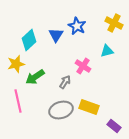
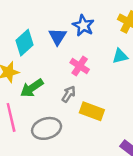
pink cross: (83, 66) -> (80, 66), moved
yellow rectangle: (89, 107) -> (92, 111), moved
gray ellipse: (61, 110) -> (47, 128), moved

